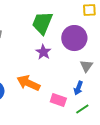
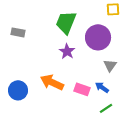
blue arrow: (78, 88) -> (102, 87), turned 104
pink rectangle: (58, 100) -> (82, 89), moved

